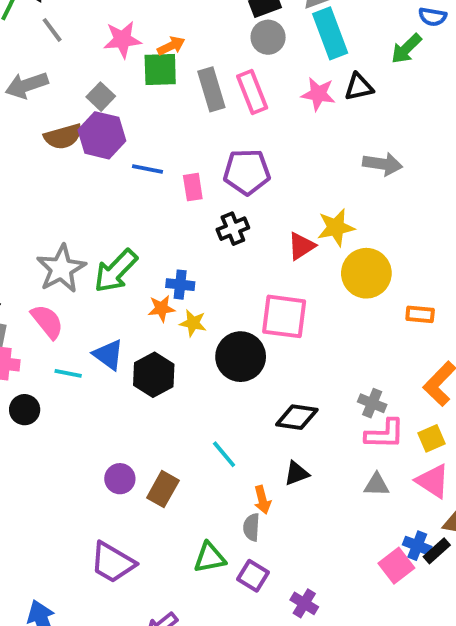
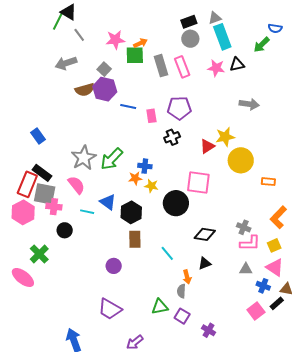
brown rectangle: (163, 489) -> (135, 239), moved, turned -30
blue cross: (417, 546) -> (263, 286), moved

